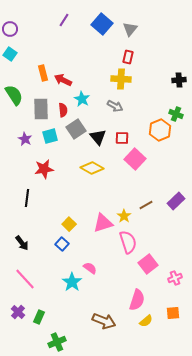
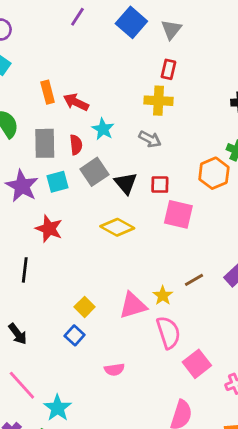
purple star: (25, 139) -> (22, 186), size x1.6
pink square: (135, 159) -> (178, 214), turned -30
red star: (44, 169) -> (49, 229), turned 30
pink semicircle: (90, 268) -> (114, 369), turned 136
cyan star: (72, 282) -> (57, 408), moved

